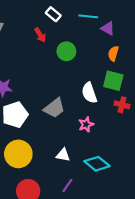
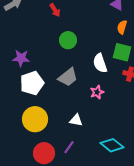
green circle: (66, 51) -> (68, 40), moved
cyan diamond: (97, 164) -> (112, 145), moved
purple line: (67, 186) -> (69, 147), moved

